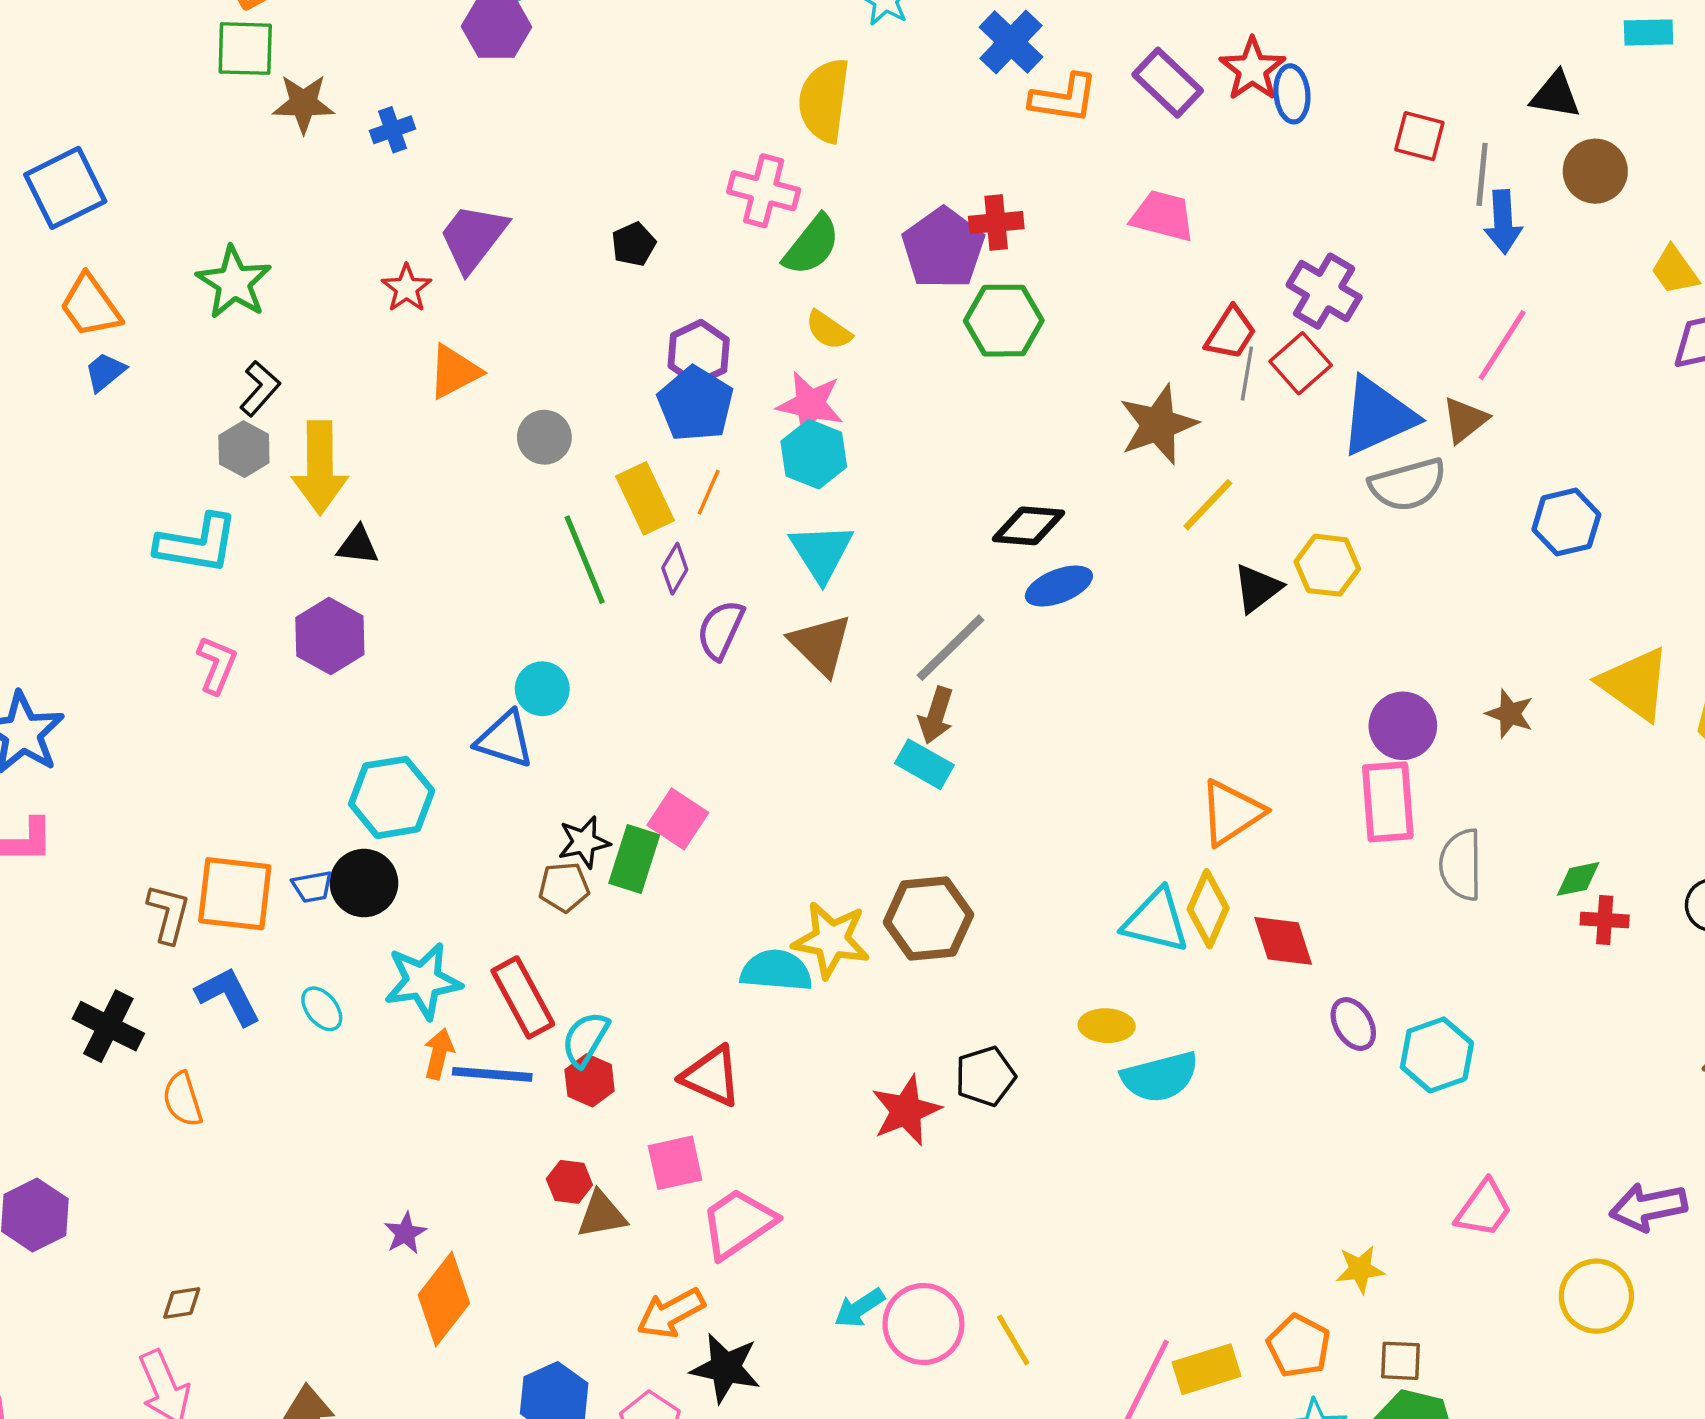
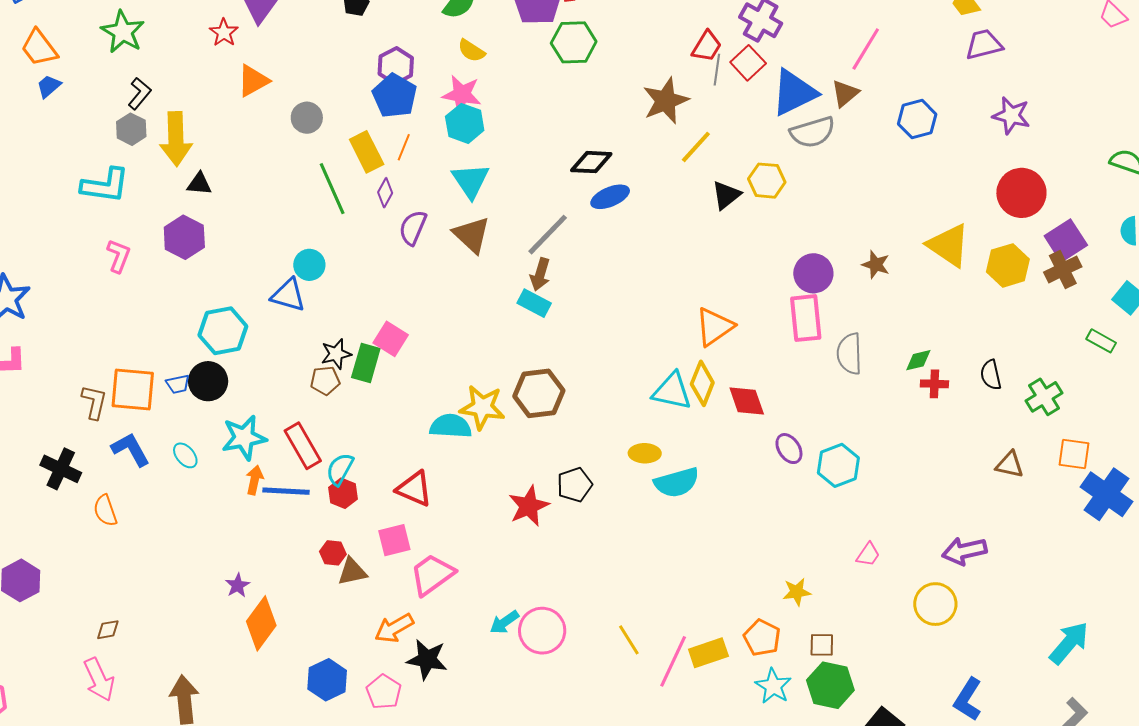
blue hexagon: (1566, 522) -> (917, 119), moved
pink trapezoid: (1484, 1209) -> (868, 555), size x0.7
yellow line: (1013, 1340) -> (629, 640), moved

